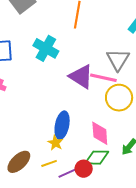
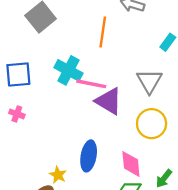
pink line: (103, 78) -> (91, 84), moved
yellow star: (55, 143) -> (58, 175), moved

